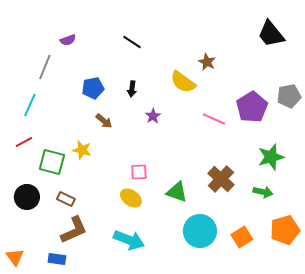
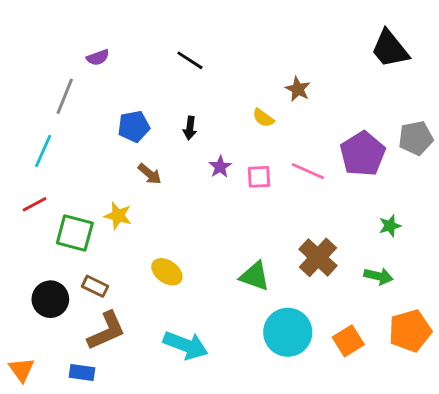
yellow semicircle: (183, 82) -> (263, 118), size x0.6
green star: (271, 157) -> (390, 226), size x0.6
pink square: (139, 172) -> (259, 177), moved
black circle: (27, 197) -> (50, 299), moved
yellow ellipse: (131, 198) -> (167, 272), moved

